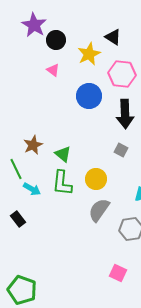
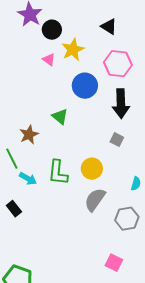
yellow star: (89, 54) -> (73, 50), moved
green triangle: (63, 154) -> (60, 117), moved

